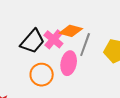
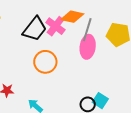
pink ellipse: (69, 63) -> (88, 47), moved

